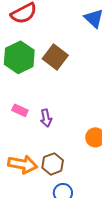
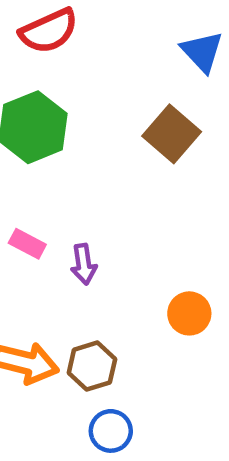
brown square: (55, 57) -> (172, 134), moved

